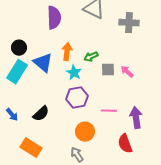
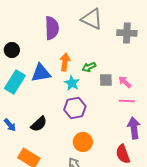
black circle: (19, 48) -> (12, 50), moved
blue triangle: (43, 63) -> (41, 73), turned -50
pink line: (109, 111) -> (127, 101), moved

